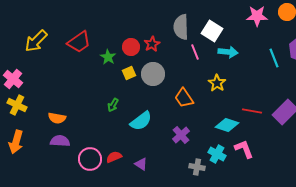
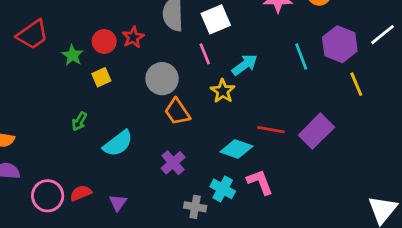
white square: (212, 31) -> (216, 19), turned 35
pink line: (195, 52) -> (205, 54), moved
cyan arrow: (228, 52) -> (245, 65), moved, turned -42
gray circle: (153, 74) -> (162, 79), moved
purple triangle: (141, 164) -> (118, 203), turned 32

